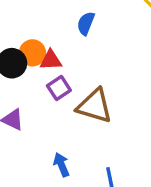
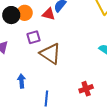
red triangle: (51, 60) -> (49, 14), moved

